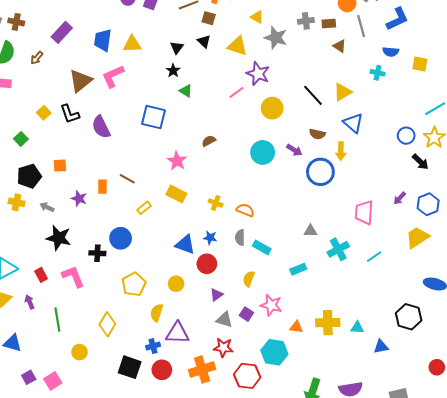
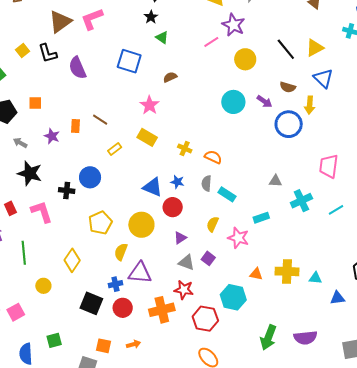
brown semicircle: (209, 141) -> (170, 77), moved
yellow circle: (176, 284) -> (141, 225), size x1.6
pink star: (271, 305) -> (238, 238), moved

